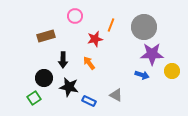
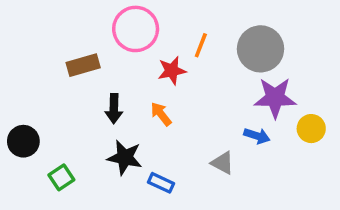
pink circle: (75, 16) -> (136, 29), size x1.6
black circle: (44, 78) -> (23, 141), moved
gray triangle: (116, 95) -> (223, 163), moved

